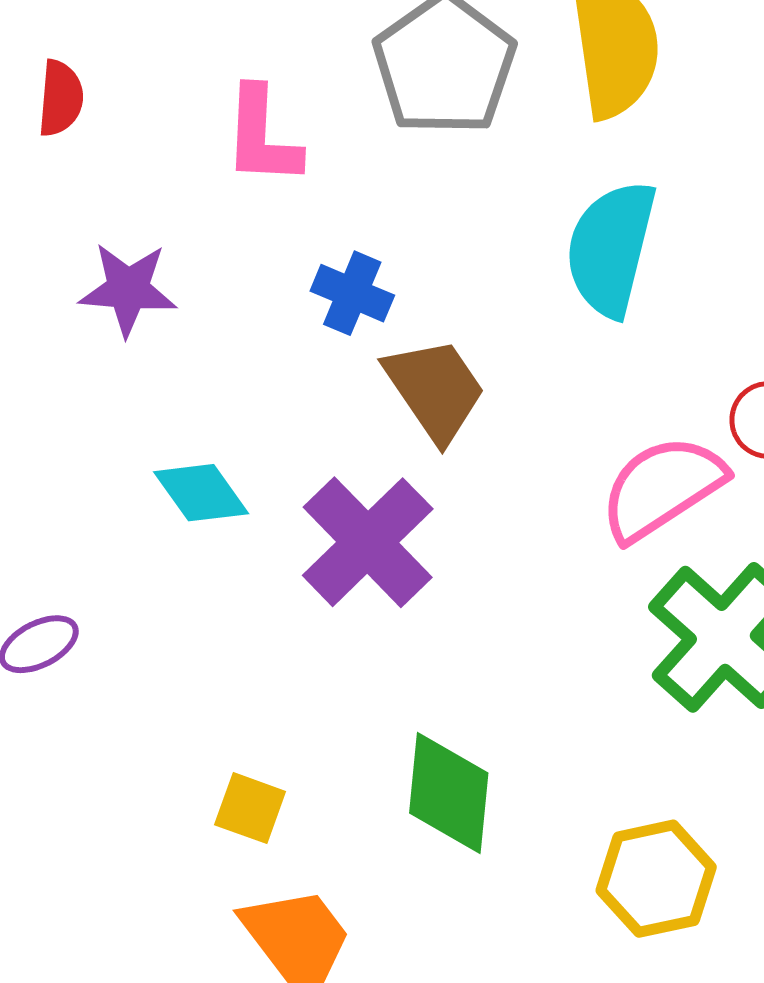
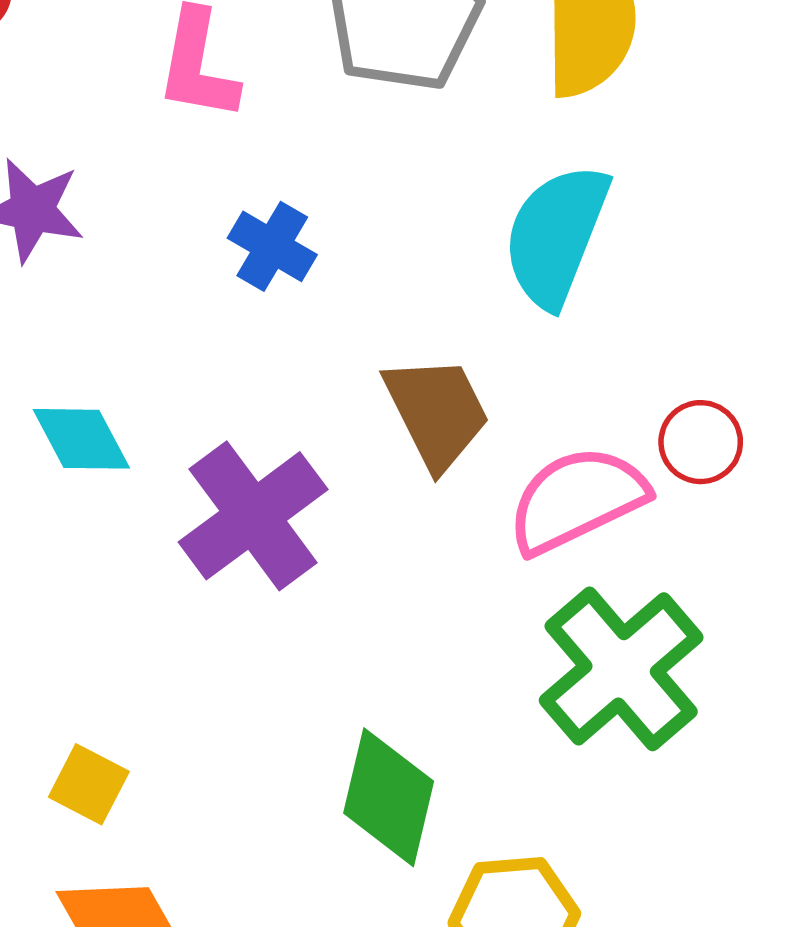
brown trapezoid: (435, 390) -> (437, 412), moved
green diamond: (449, 793) -> (389, 797), moved

